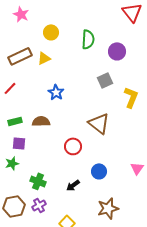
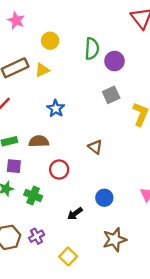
purple circle: (117, 51) -> (114, 61), moved
brown triangle: (99, 123) -> (95, 147), moved, size x0.6
red circle: (73, 146) -> (59, 170), moved
green cross: (38, 181) -> (33, 195), moved

